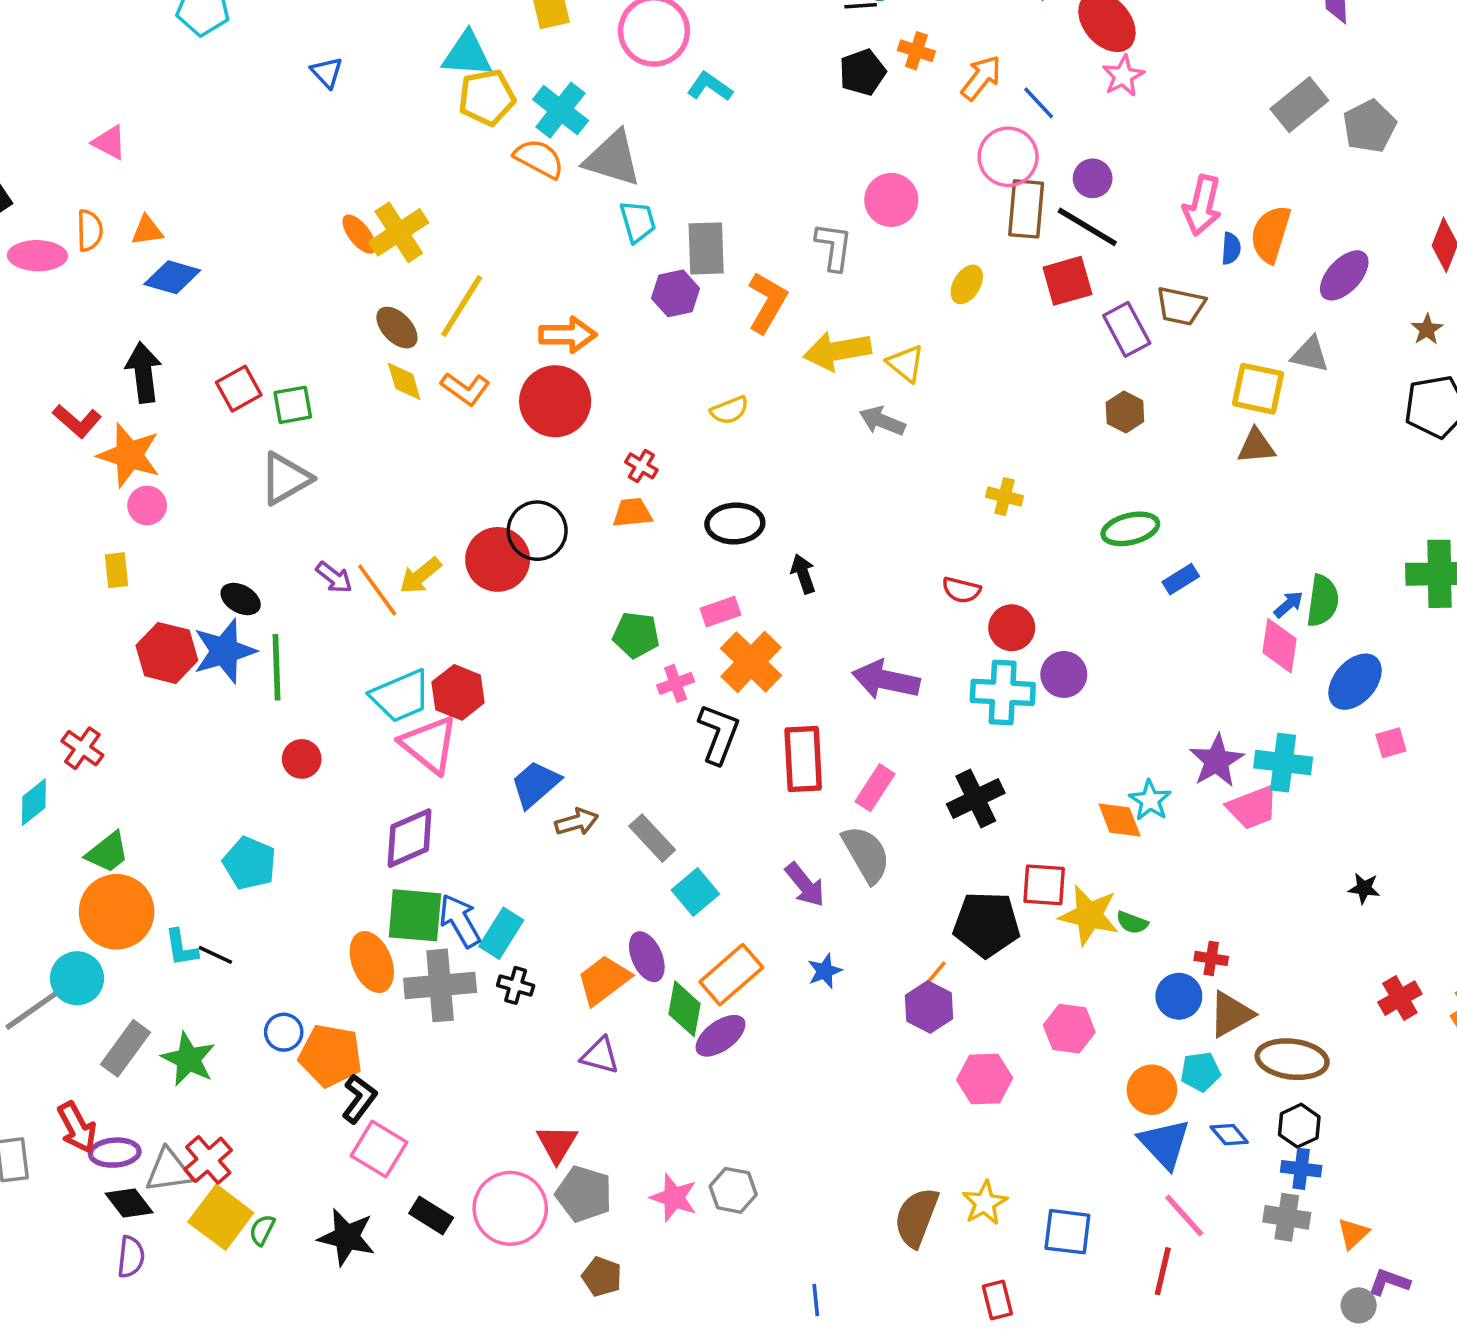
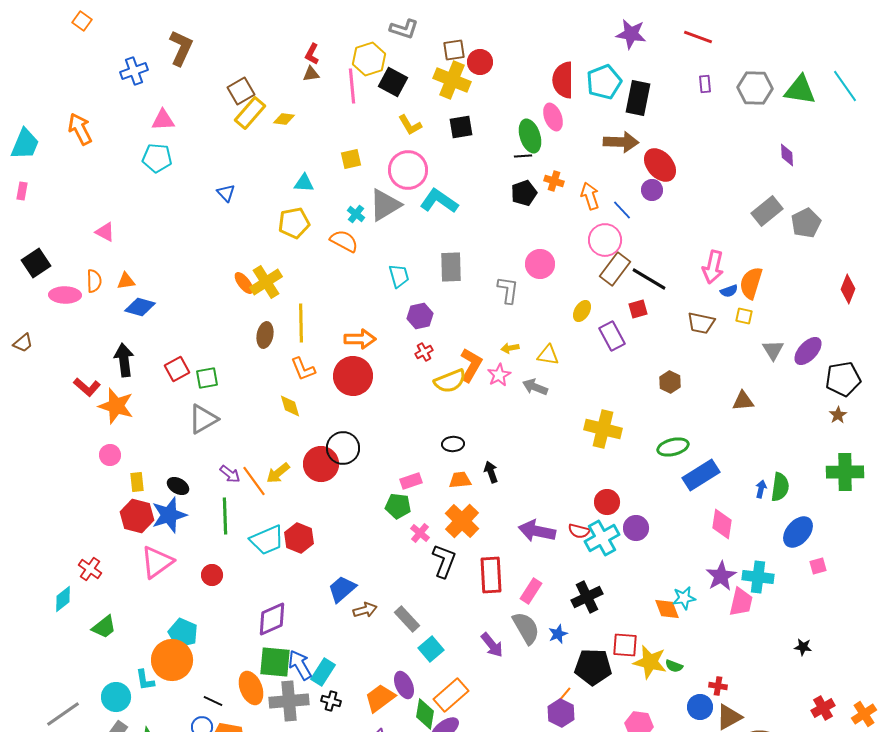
cyan triangle: (467, 54) -> (304, 183), size x0.7
pink star: (1123, 76) -> (499, 375), moved
orange arrow: (981, 78) -> (590, 196), turned -56
cyan L-shape: (710, 87) -> (439, 201), size x1.5
yellow pentagon: (487, 97) -> (294, 223), moved
cyan cross: (561, 110) -> (356, 214), size x0.6
gray triangle: (613, 159) -> (385, 205), moved, turned -48
purple circle: (1093, 178) -> (652, 190), moved
brown rectangle: (1026, 209) -> (615, 269), turned 32
gray rectangle: (706, 248) -> (451, 267), moved
blue semicircle: (1231, 248) -> (729, 291), turned 66
purple ellipse: (1344, 275) -> (808, 351), moved
red square: (1067, 281) -> (638, 309), size x0.7
orange L-shape: (767, 302) -> (471, 365), moved
yellow line: (462, 306) -> (301, 323), turned -33
brown ellipse: (397, 328) -> (265, 335), turned 55
purple rectangle: (1127, 329) -> (612, 336), moved
brown star: (1427, 329) -> (838, 415), moved
yellow arrow: (837, 351) -> (510, 348), size x0.5
gray triangle: (1310, 355) -> (773, 350), turned 45
yellow triangle: (906, 364) -> (548, 355), turned -30
yellow diamond: (404, 381) -> (290, 406), moved
orange L-shape: (465, 389) -> (303, 369), turned 32
yellow square: (1258, 389) -> (744, 316), moved, size x0.6
yellow semicircle: (729, 410) -> (450, 381), size x1.5
red cross: (641, 466) -> (424, 352), moved, turned 30
yellow cross: (1005, 497) -> (603, 429), size x1.8
pink circle: (147, 506) -> (110, 455), moved
orange trapezoid: (632, 513) -> (460, 480), moved
black ellipse: (735, 523) -> (453, 444), size x0.7
yellow rectangle: (117, 570) -> (137, 482), moved
blue rectangle: (1181, 579) -> (701, 475), size x1.8
red semicircle: (961, 590) -> (579, 531), moved
blue arrow: (1289, 604) -> (761, 489), turned -36
pink rectangle: (721, 612) -> (411, 481), moved
pink diamond: (1280, 646) -> (722, 524), moved
green line: (277, 667) -> (225, 516), moved
pink cross: (676, 683) -> (420, 533), turned -30
cyan cross: (1003, 692) -> (602, 538), turned -32
pink triangle: (429, 745) -> (157, 562), moved, turned 45
cyan star: (1150, 800) -> (684, 598), turned 30
pink trapezoid: (1253, 807) -> (741, 602), turned -56
orange circle: (117, 912) -> (172, 660), moved
black line: (215, 955) -> (213, 701), moved
blue star: (825, 971) -> (558, 634), moved
cyan circle: (77, 978) -> (116, 697), moved

